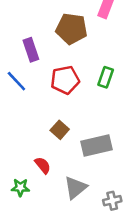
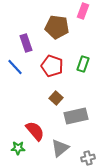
red pentagon: (65, 80) -> (52, 66), turned 30
brown square: (60, 130) -> (56, 98), moved
red semicircle: (43, 165) -> (35, 131), size x1.5

